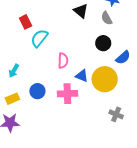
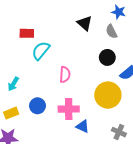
red rectangle: (26, 22) -> (27, 33), turned -64
blue triangle: (82, 76) -> (83, 126), moved

